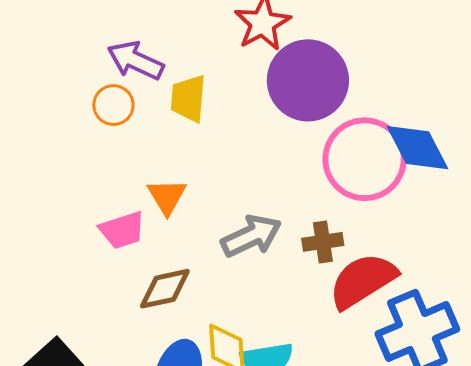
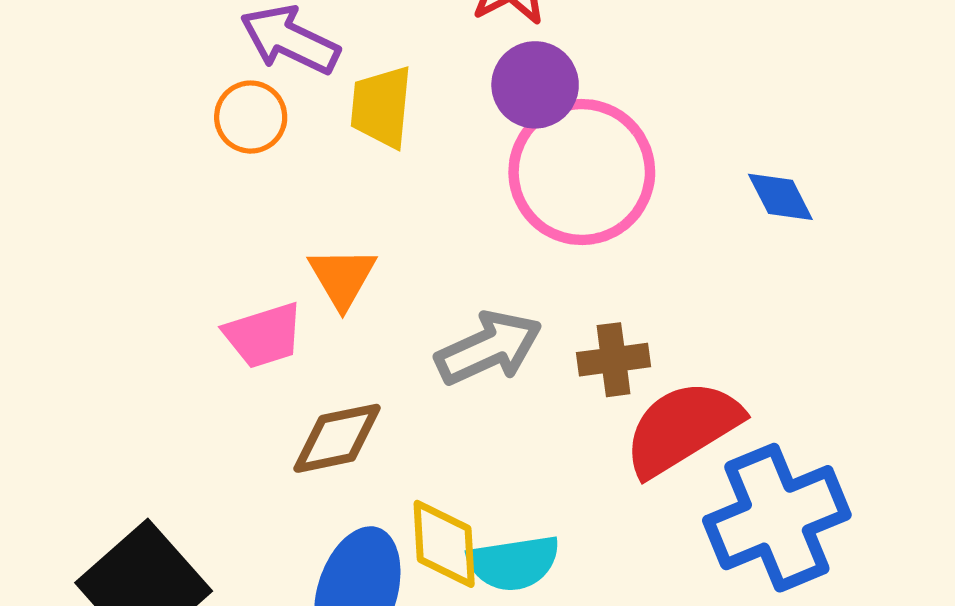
purple circle: (308, 80) -> (535, 85), moved, size x0.6
blue diamond: (418, 148) -> (780, 197), size x0.6
pink circle: (365, 159) -> (582, 172), moved

